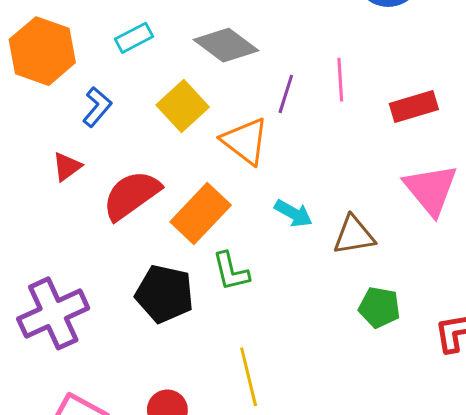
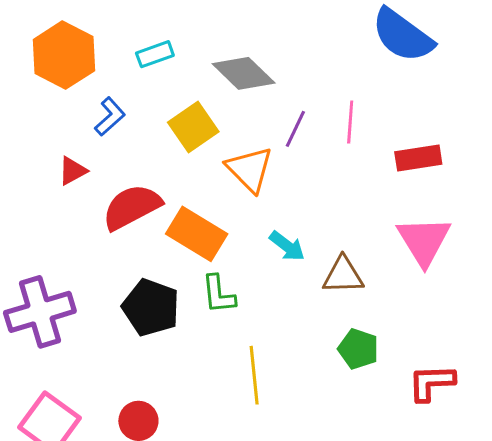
orange rectangle: (201, 213) -> (197, 234), turned 70
yellow line: (249, 377) -> (254, 375), moved

